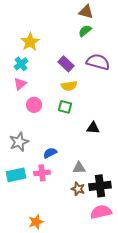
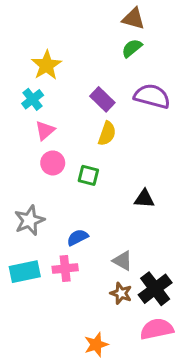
pink triangle: (20, 84) -> (45, 130), moved
yellow semicircle: (69, 86) -> (107, 133), turned -63
green square: (65, 107) -> (88, 175), moved
gray triangle: (79, 168) -> (123, 261), turned 32
black cross: (100, 186) -> (155, 289), turned -30
orange star: (36, 222) -> (96, 345), moved

